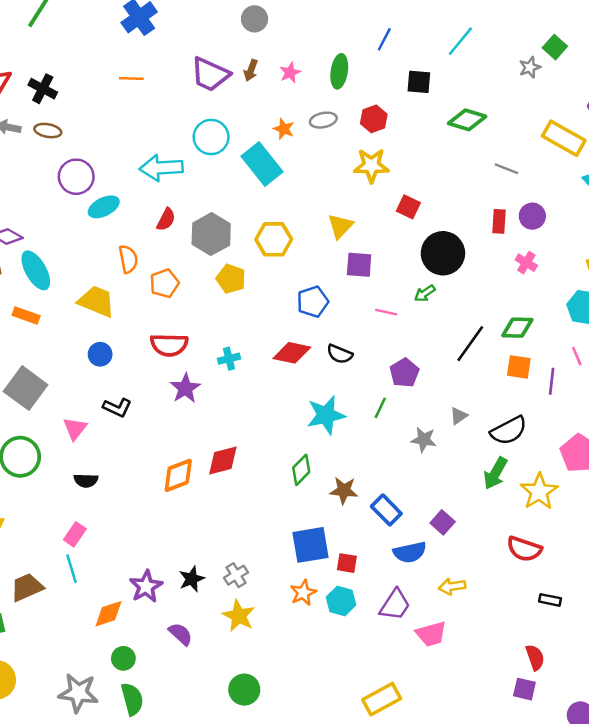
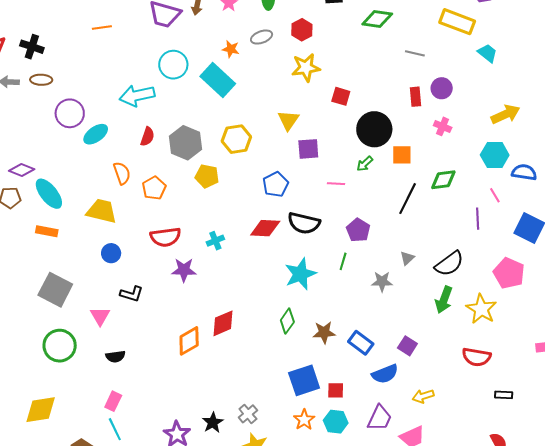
black semicircle: (340, 354) -> (304, 223), size x1.5
orange square: (519, 367) -> (402, 155), moved
purple star: (185, 388) -> (184, 270), turned -30

